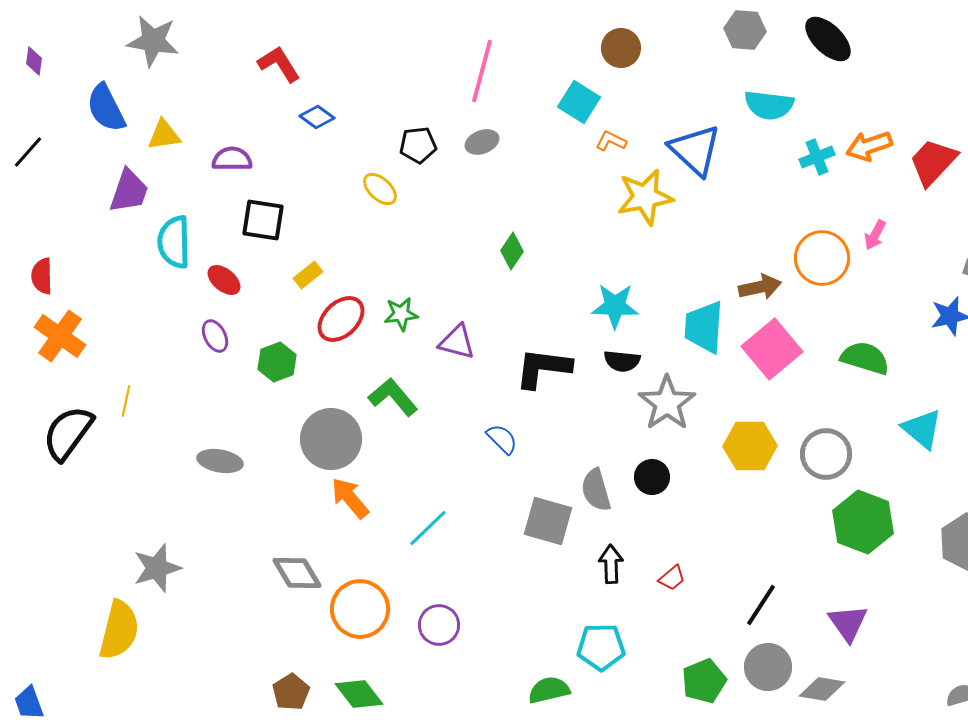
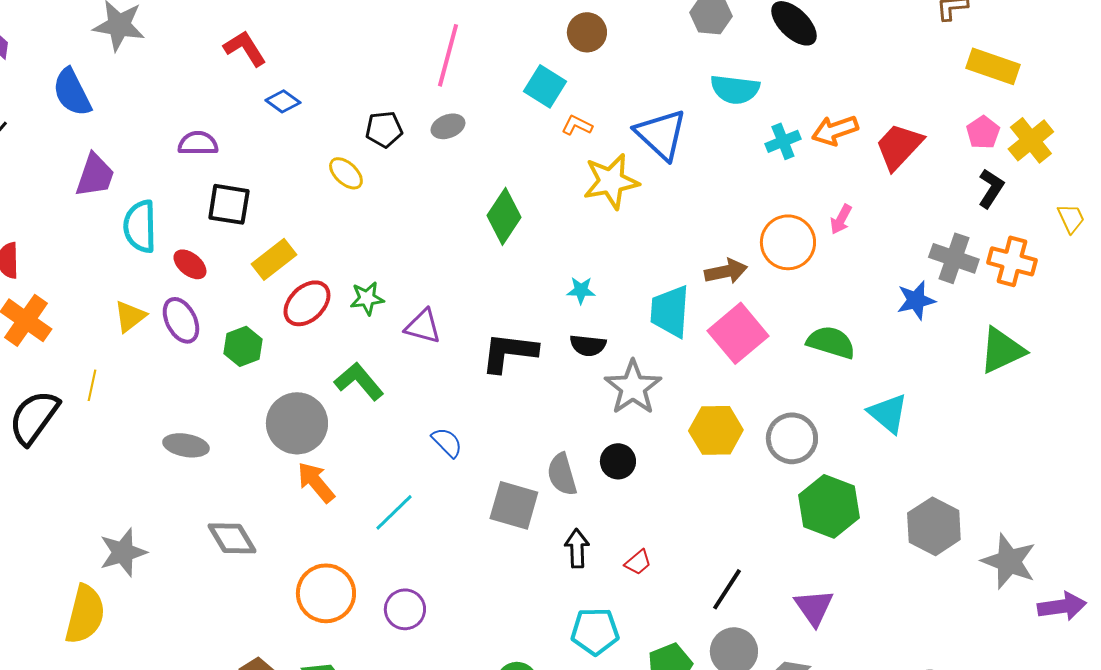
yellow triangle: (164, 135) -> (130, 316), moved, turned -30
green diamond: (512, 251) -> (504, 216), moved, size x1.5
yellow rectangle: (308, 275) -> (274, 259), size x1.5
cyan star: (615, 306) -> (581, 290), size x0.6
purple ellipse: (215, 336) -> (181, 320), size x1.4
blue semicircle: (502, 439) -> (447, 442), moved
gray diamond: (297, 573) -> (232, 538), moved
cyan pentagon: (601, 647) -> (595, 631), moved

